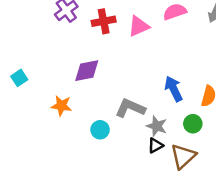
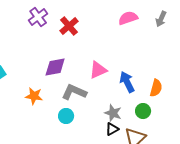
red cross: (104, 21) -> (69, 26), turned -30
pink triangle: (139, 26) -> (98, 70), moved
gray L-shape: (130, 108) -> (74, 92), moved

